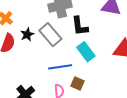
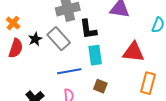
cyan rectangle: (86, 52) -> (95, 55), turned 30
brown square: (78, 83) -> (100, 86), moved

